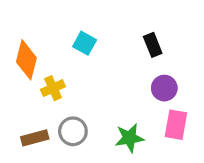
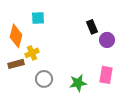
cyan square: (85, 43) -> (38, 18), moved, turned -32
purple circle: (164, 88) -> (107, 40), moved
brown rectangle: (35, 138) -> (16, 64), moved

